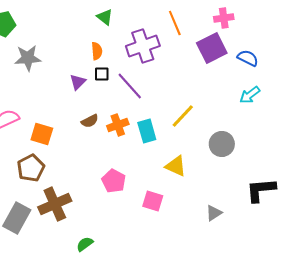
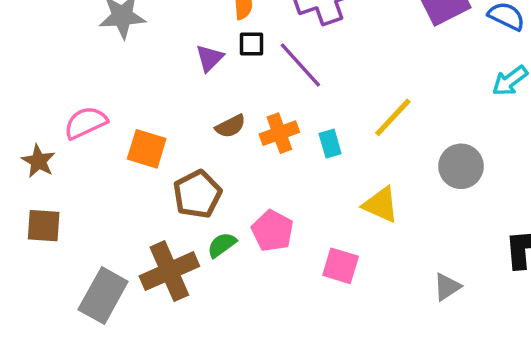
cyan rectangle: (147, 131) -> (330, 144), size x0.7
brown pentagon: (31, 168) -> (197, 194), moved
green semicircle: (85, 244) -> (222, 245), moved

